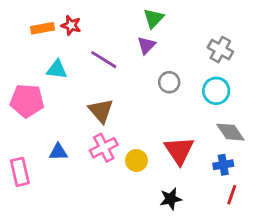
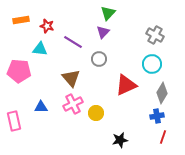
red star: (71, 25) -> (47, 26), moved
orange rectangle: (43, 28) -> (21, 20), moved
gray circle: (169, 82) -> (99, 59), moved
gray diamond: (230, 132) -> (162, 93), turned 65
red triangle: (179, 151) -> (126, 85), moved, turned 40

